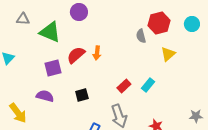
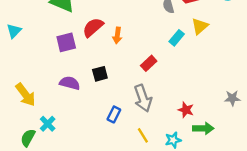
orange arrow: (97, 53) -> (117, 35), moved
cyan rectangle: (148, 85) -> (177, 38), moved
purple semicircle: (45, 96) -> (70, 83), moved

